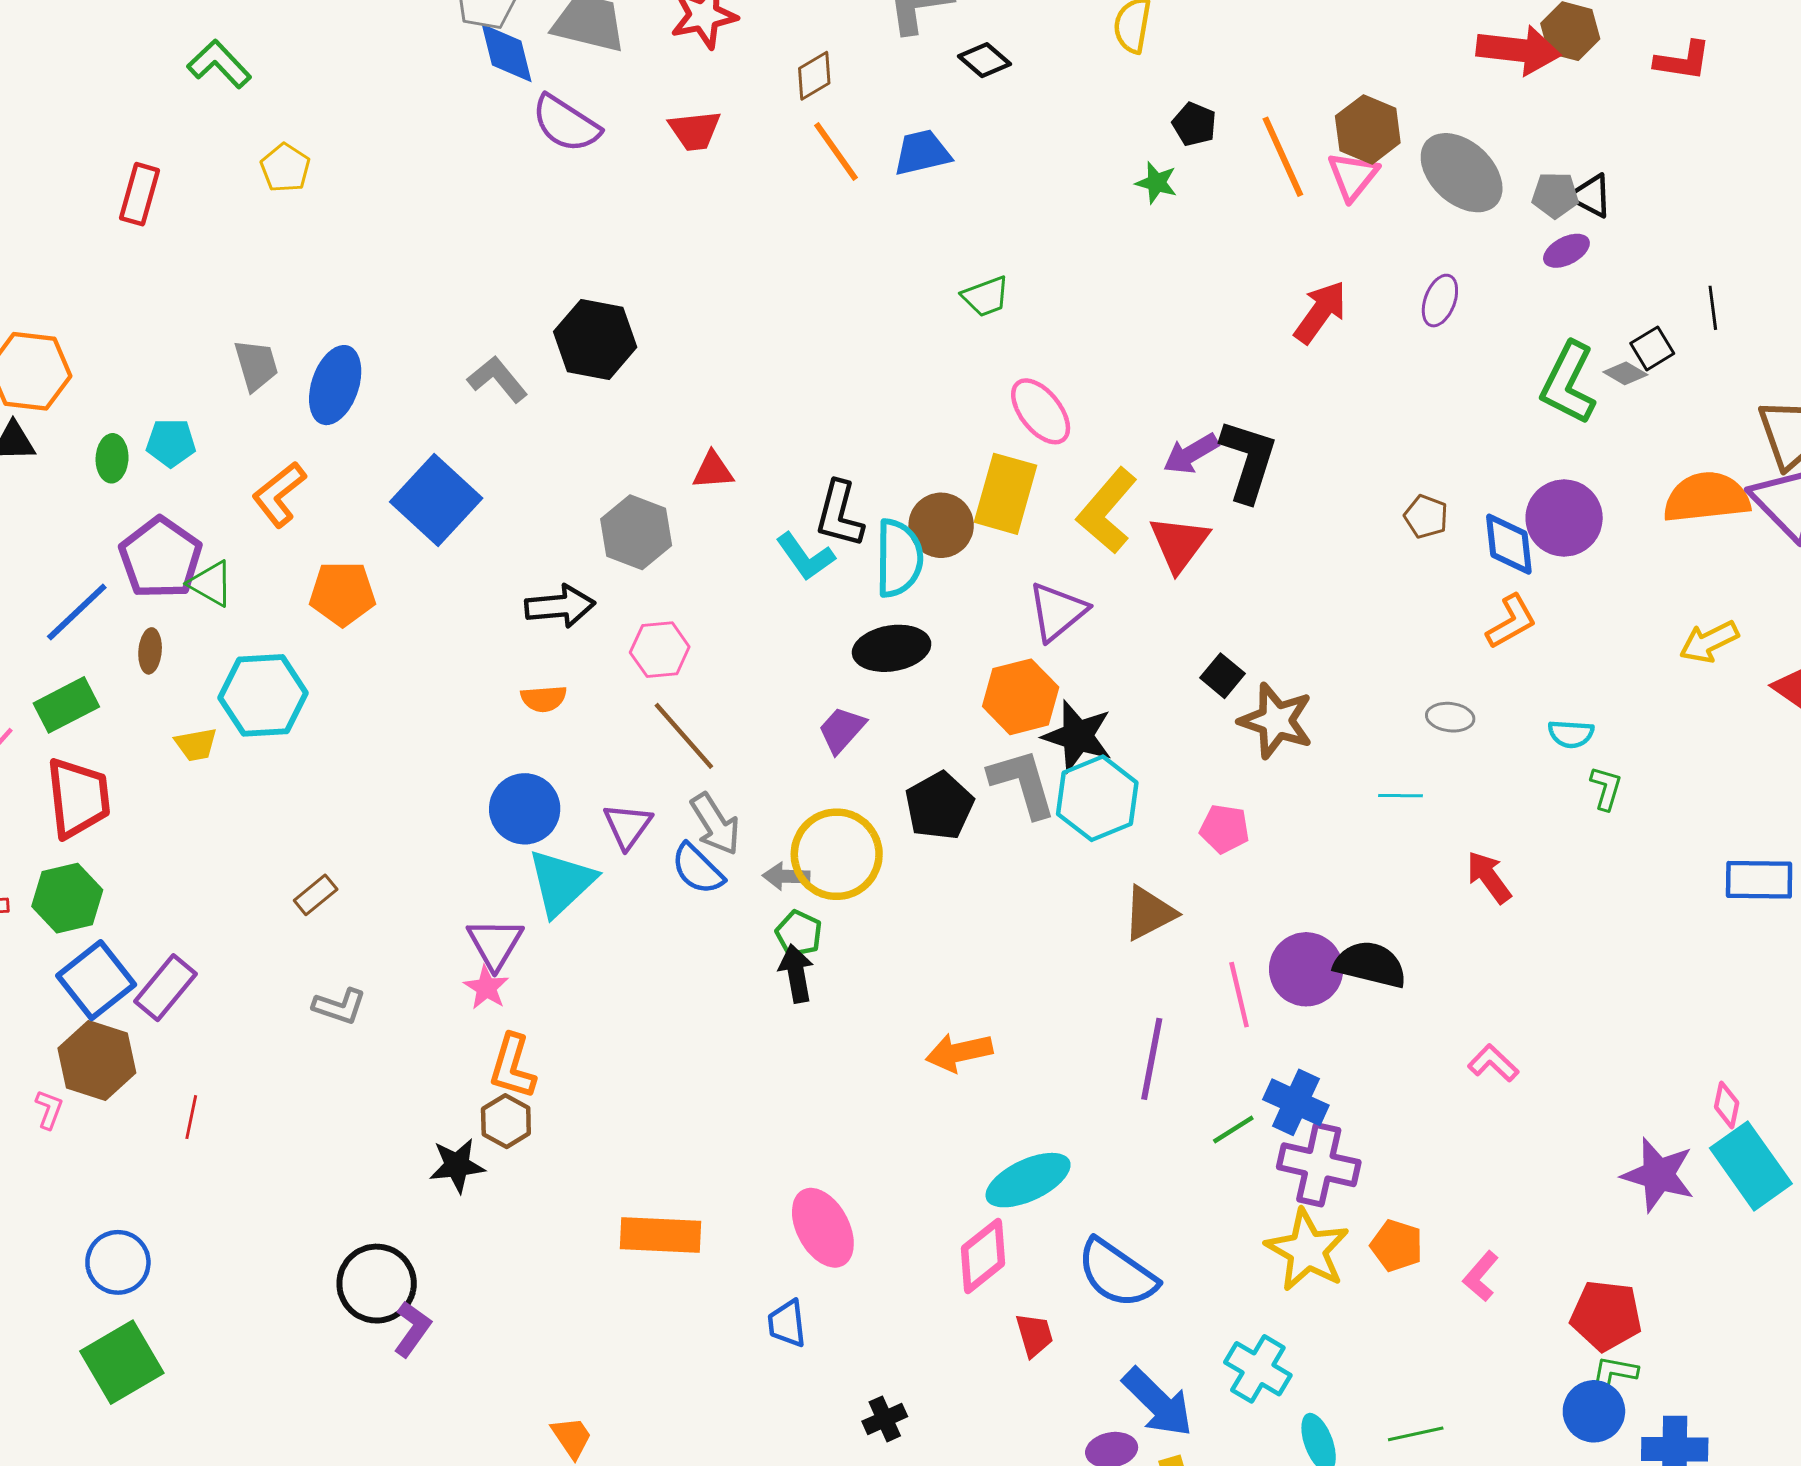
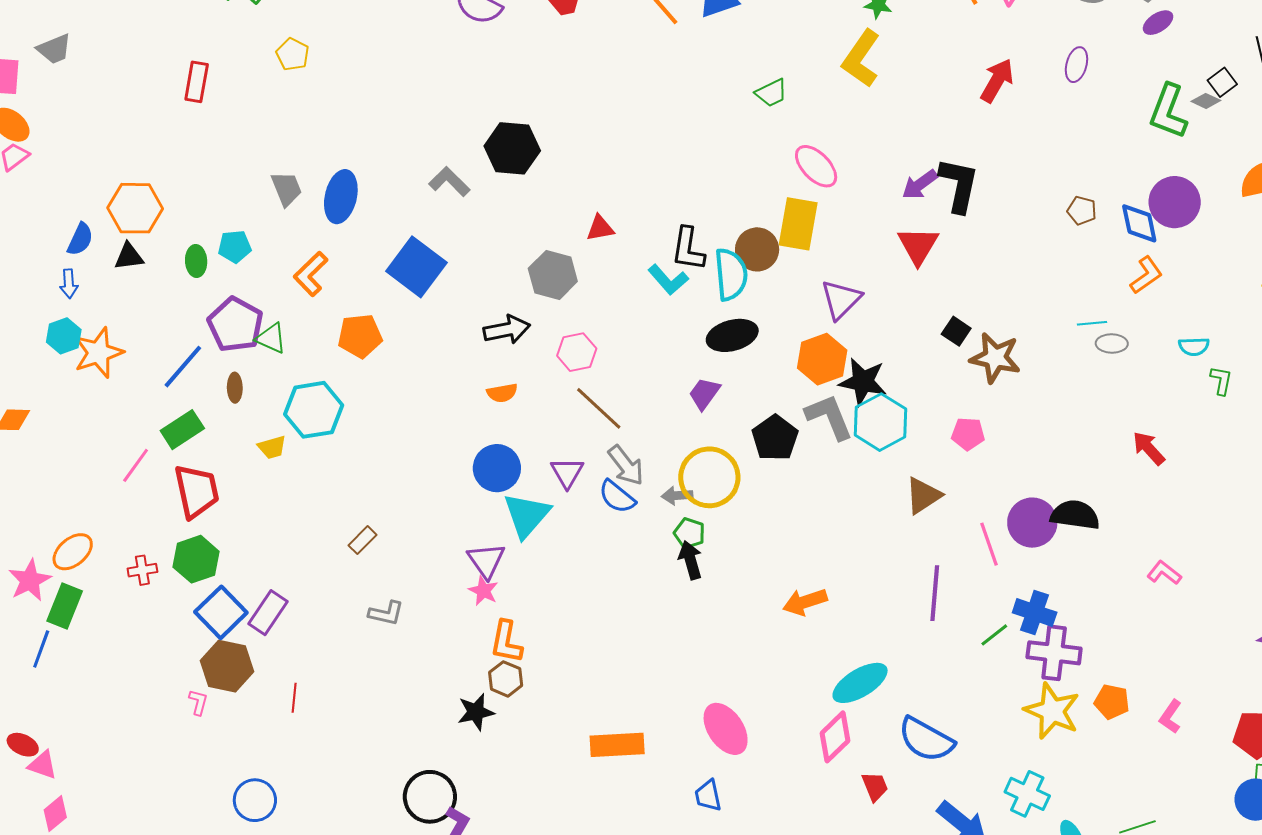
yellow L-shape: (1107, 511) -> (861, 58), moved
cyan line: (1400, 796) -> (1092, 323), moved

